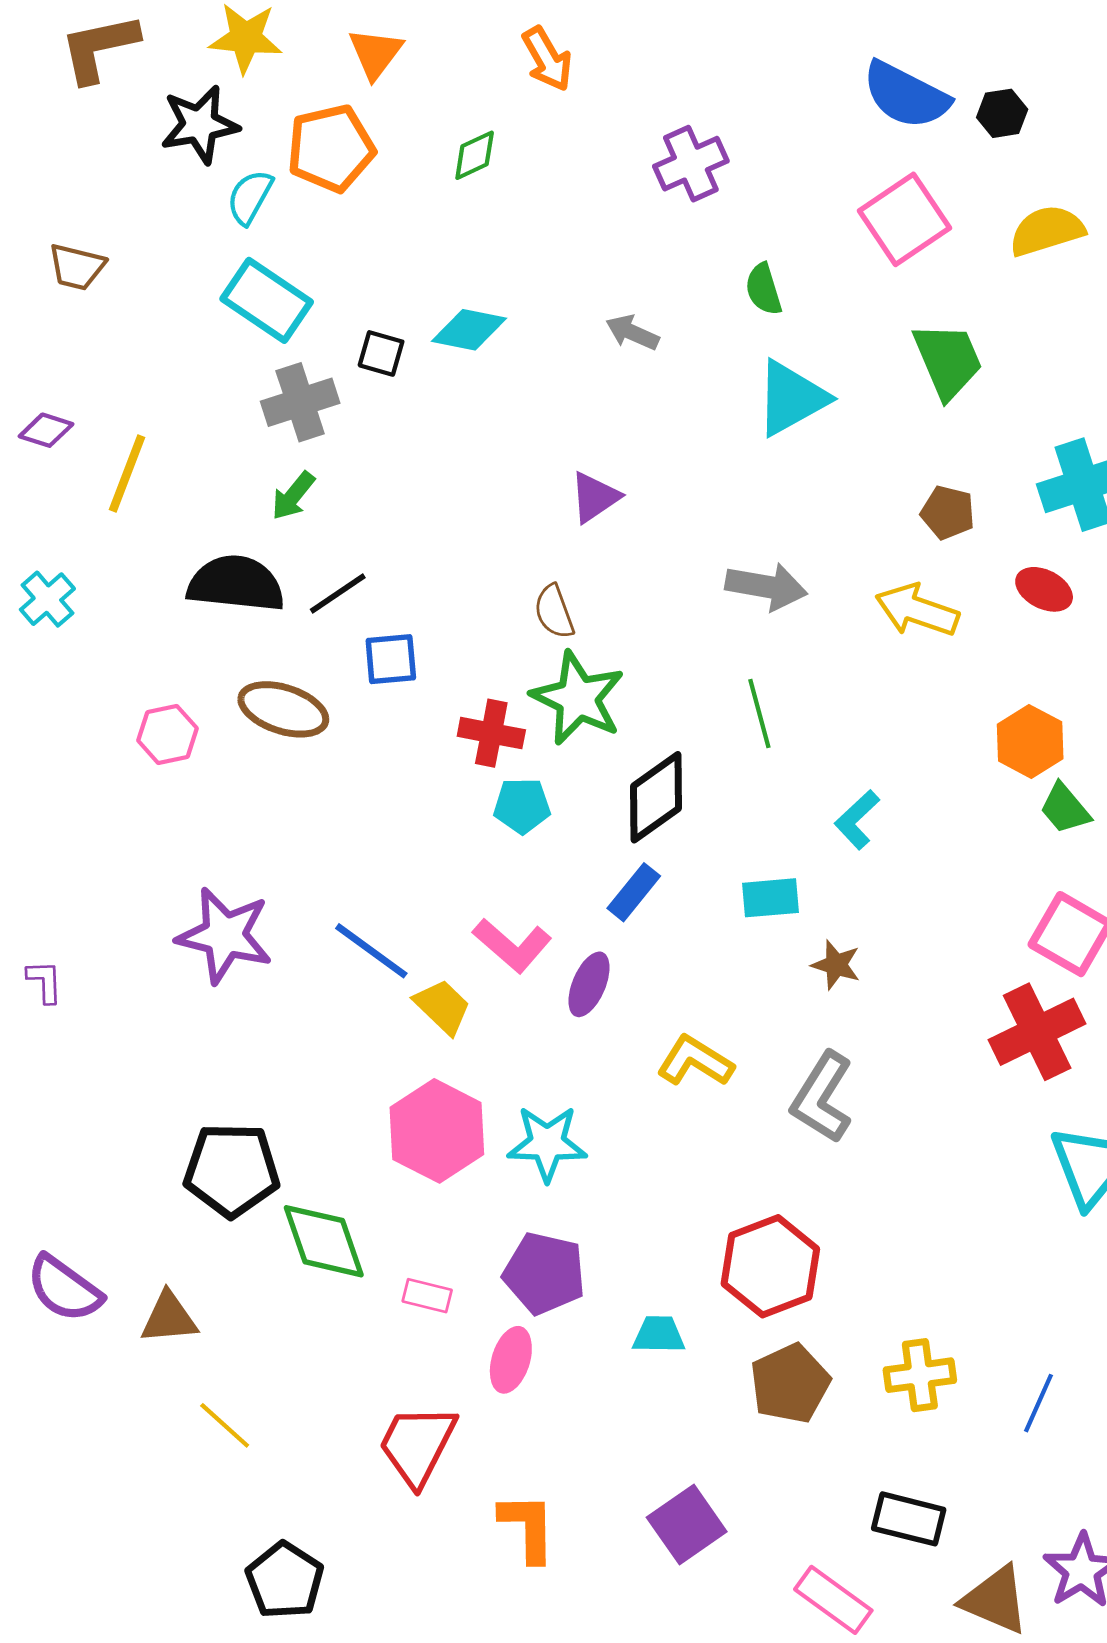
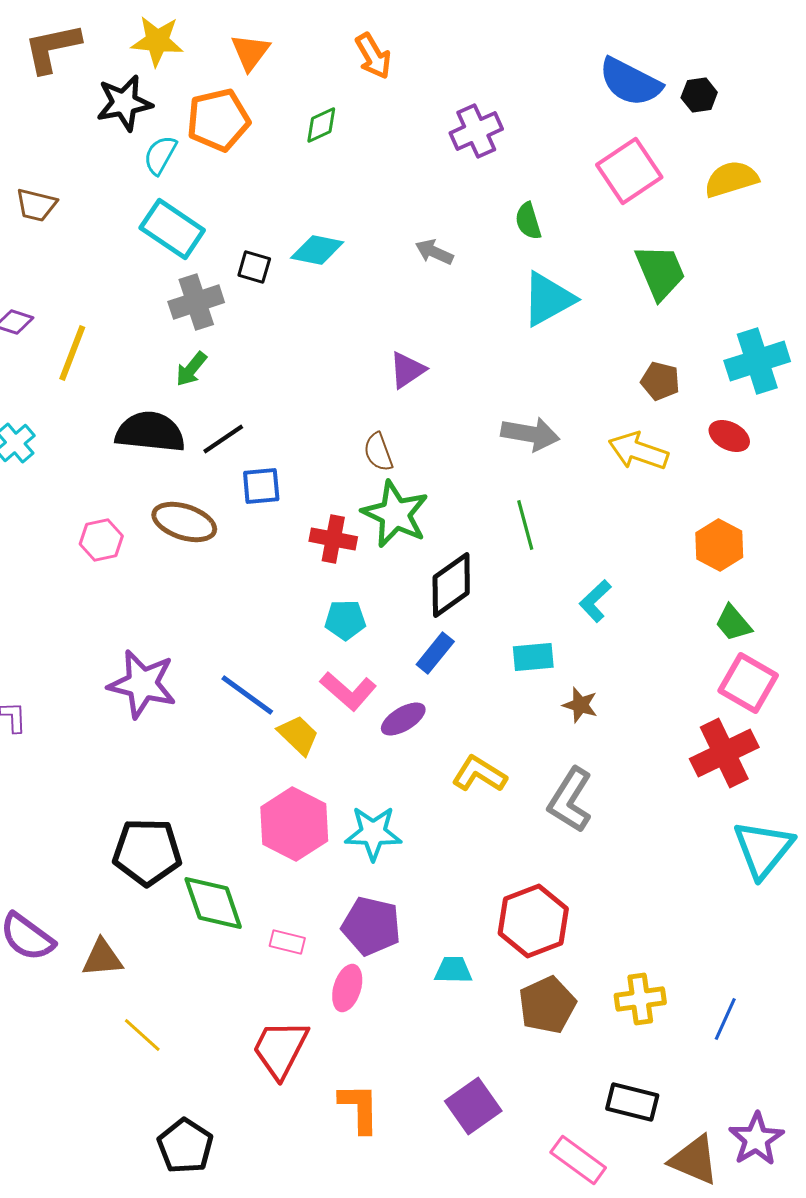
cyan pentagon: (522, 806) -> (345, 620), moved
green trapezoid: (1065, 808) -> (733, 623), moved
purple ellipse: (589, 984) -> (403, 719), turned 36

